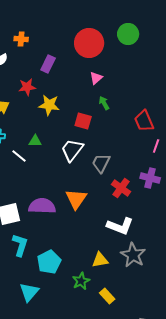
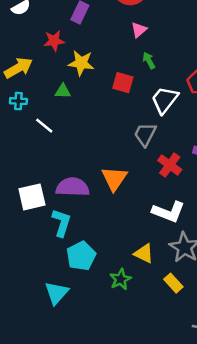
green triangle: (35, 141) -> (63, 91), moved
white trapezoid: (72, 150) -> (165, 100), moved
cyan L-shape: (20, 245) -> (61, 223), moved
yellow triangle: (100, 260) -> (144, 254), turned 36
yellow rectangle: (107, 296) -> (173, 283), moved

